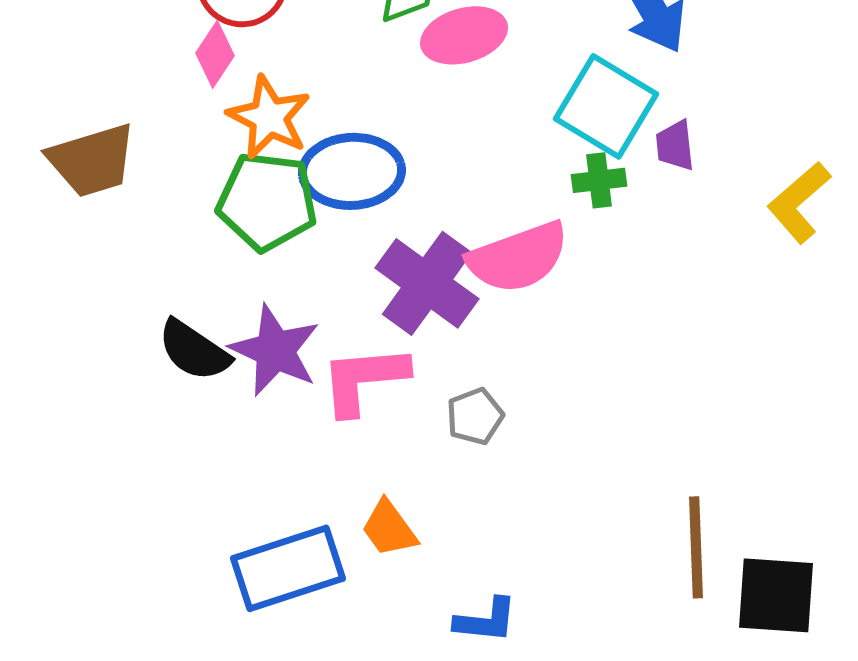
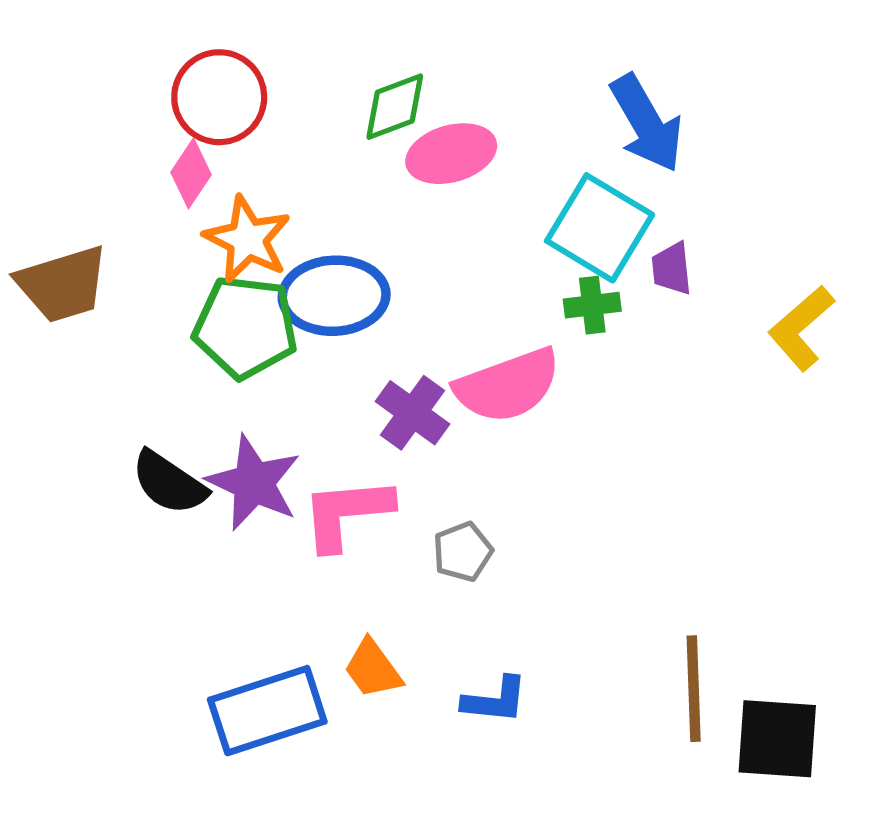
purple cross: (427, 283) -> (413, 413), size x0.7
blue L-shape: (486, 620) -> (495, 700), moved

